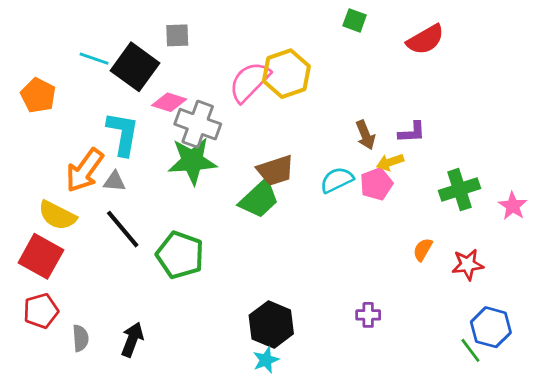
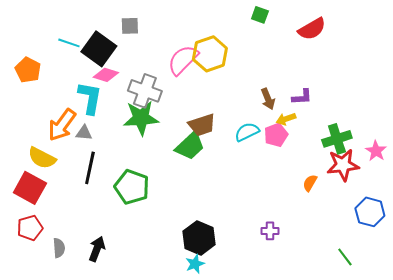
pink diamond: (169, 102) -> (106, 75), moved
black line: (123, 229) -> (90, 168), turned 52
red star: (468, 265) -> (343, 165), moved, size x1.4
blue hexagon: (491, 327) -> (370, 212), moved

